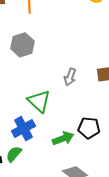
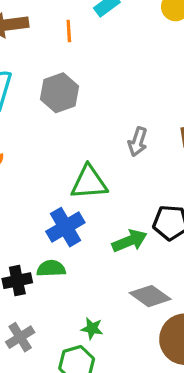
green triangle: (39, 101) -> (89, 182), turned -45
green semicircle: (14, 154) -> (51, 268), turned 48

